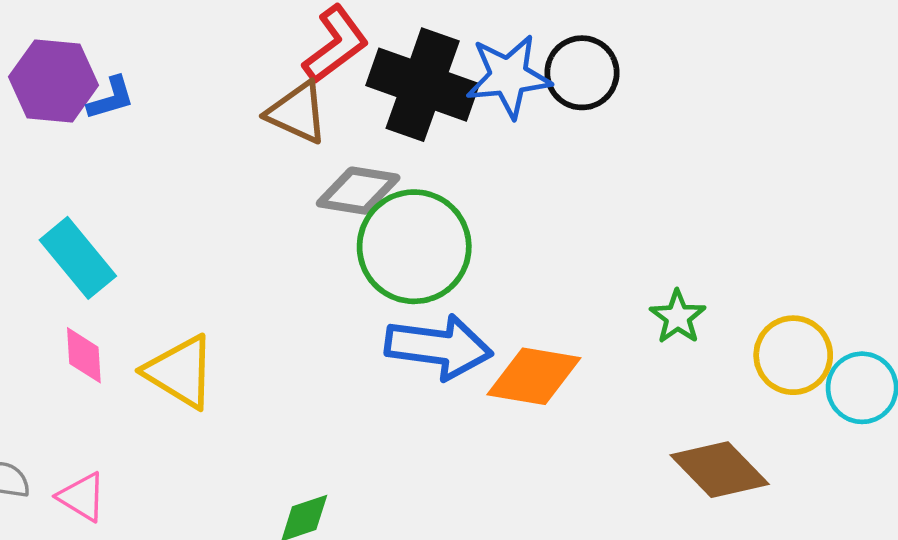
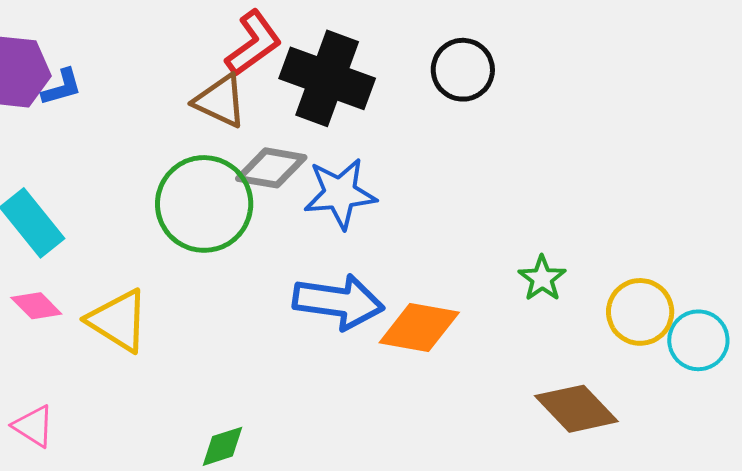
blue star: (508, 76) -> (340, 193), moved
green circle: (414, 247) -> (204, 204), moved
pink diamond: (84, 355) -> (36, 306), turned -42

